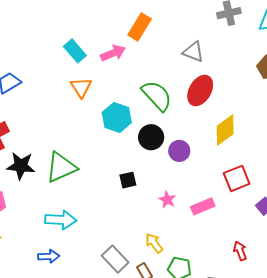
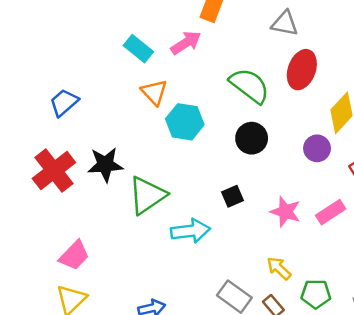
cyan hexagon: (117, 117) -> (185, 122), moved
purple circle: (179, 151) -> (317, 148), moved
black star: (21, 166) -> (105, 165), moved
pink star: (167, 200) -> (286, 212), size x1.4
cyan arrow: (61, 220) -> (190, 231), moved

